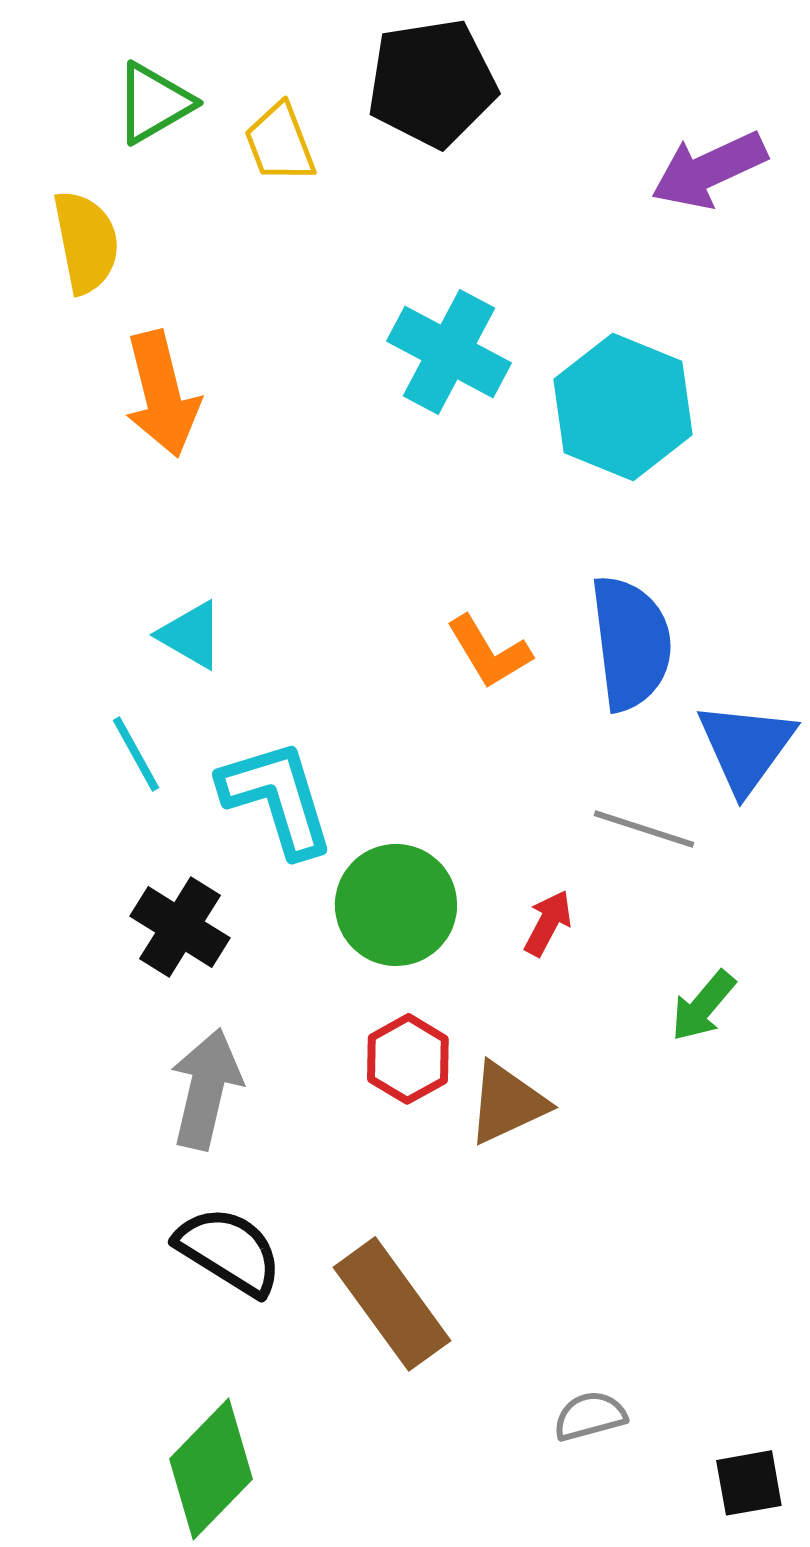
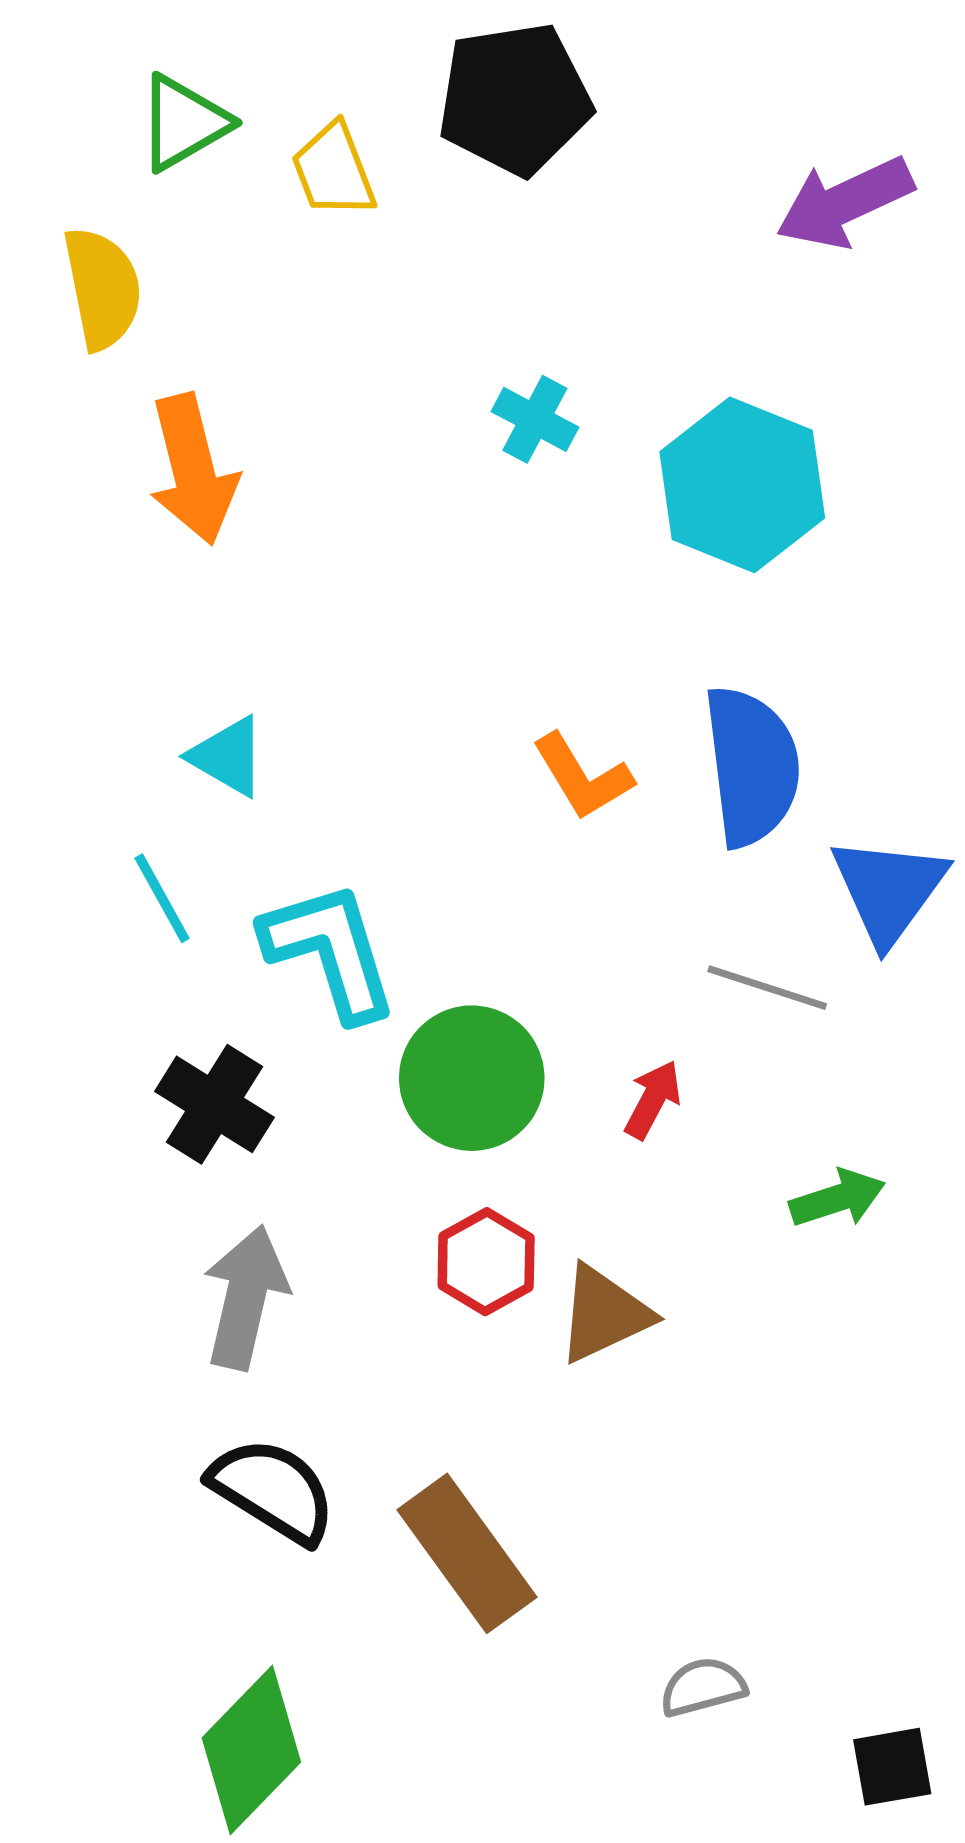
cyan cross: (449, 352) -> (535, 419), size x0.6
green arrow: (703, 1006) -> (837, 1198), turned -148

